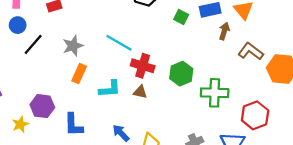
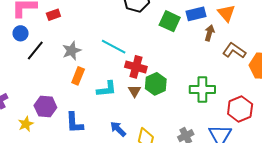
green square: (181, 17) -> (170, 21), size x1.5
green hexagon: (181, 74) -> (156, 84), moved
brown triangle: (140, 92) -> (135, 91), turned 48

